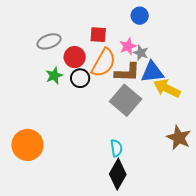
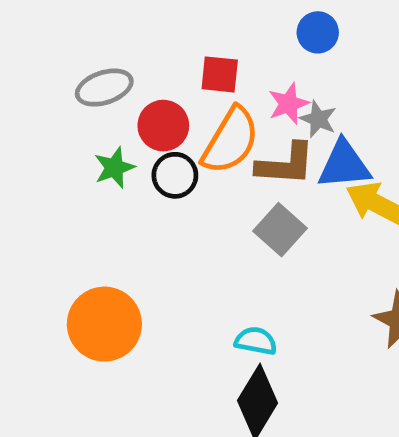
gray square: (126, 100) -> (280, 230), size x0.7
orange circle: (27, 145) -> (104, 324), moved
cyan semicircle: (116, 148) -> (256, 341), turned -72

